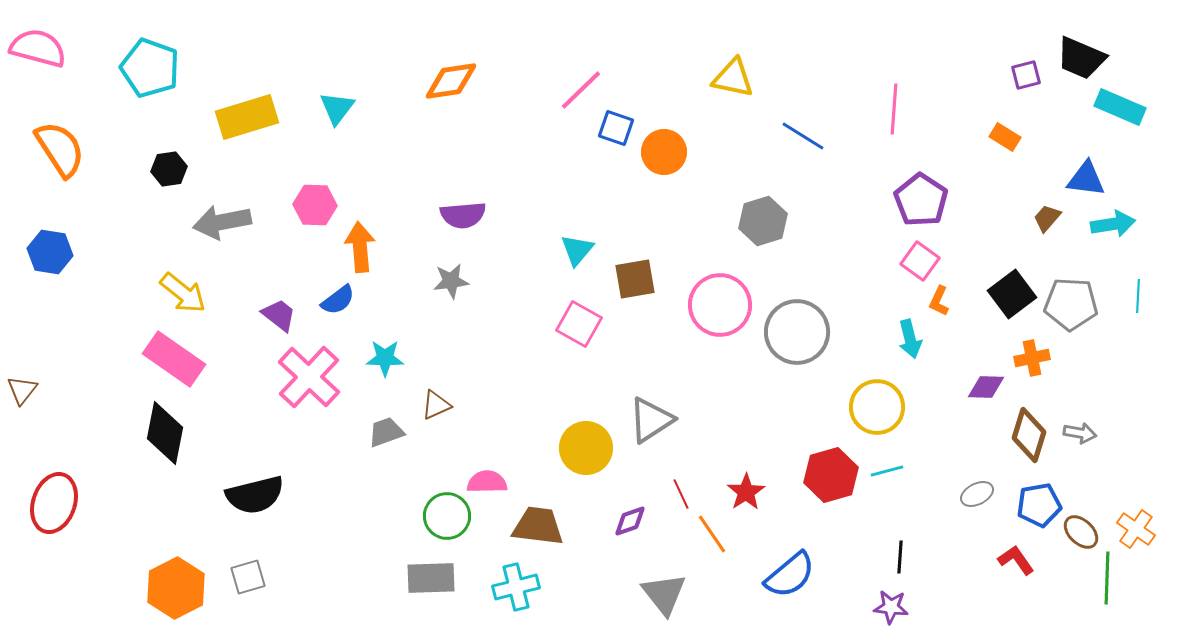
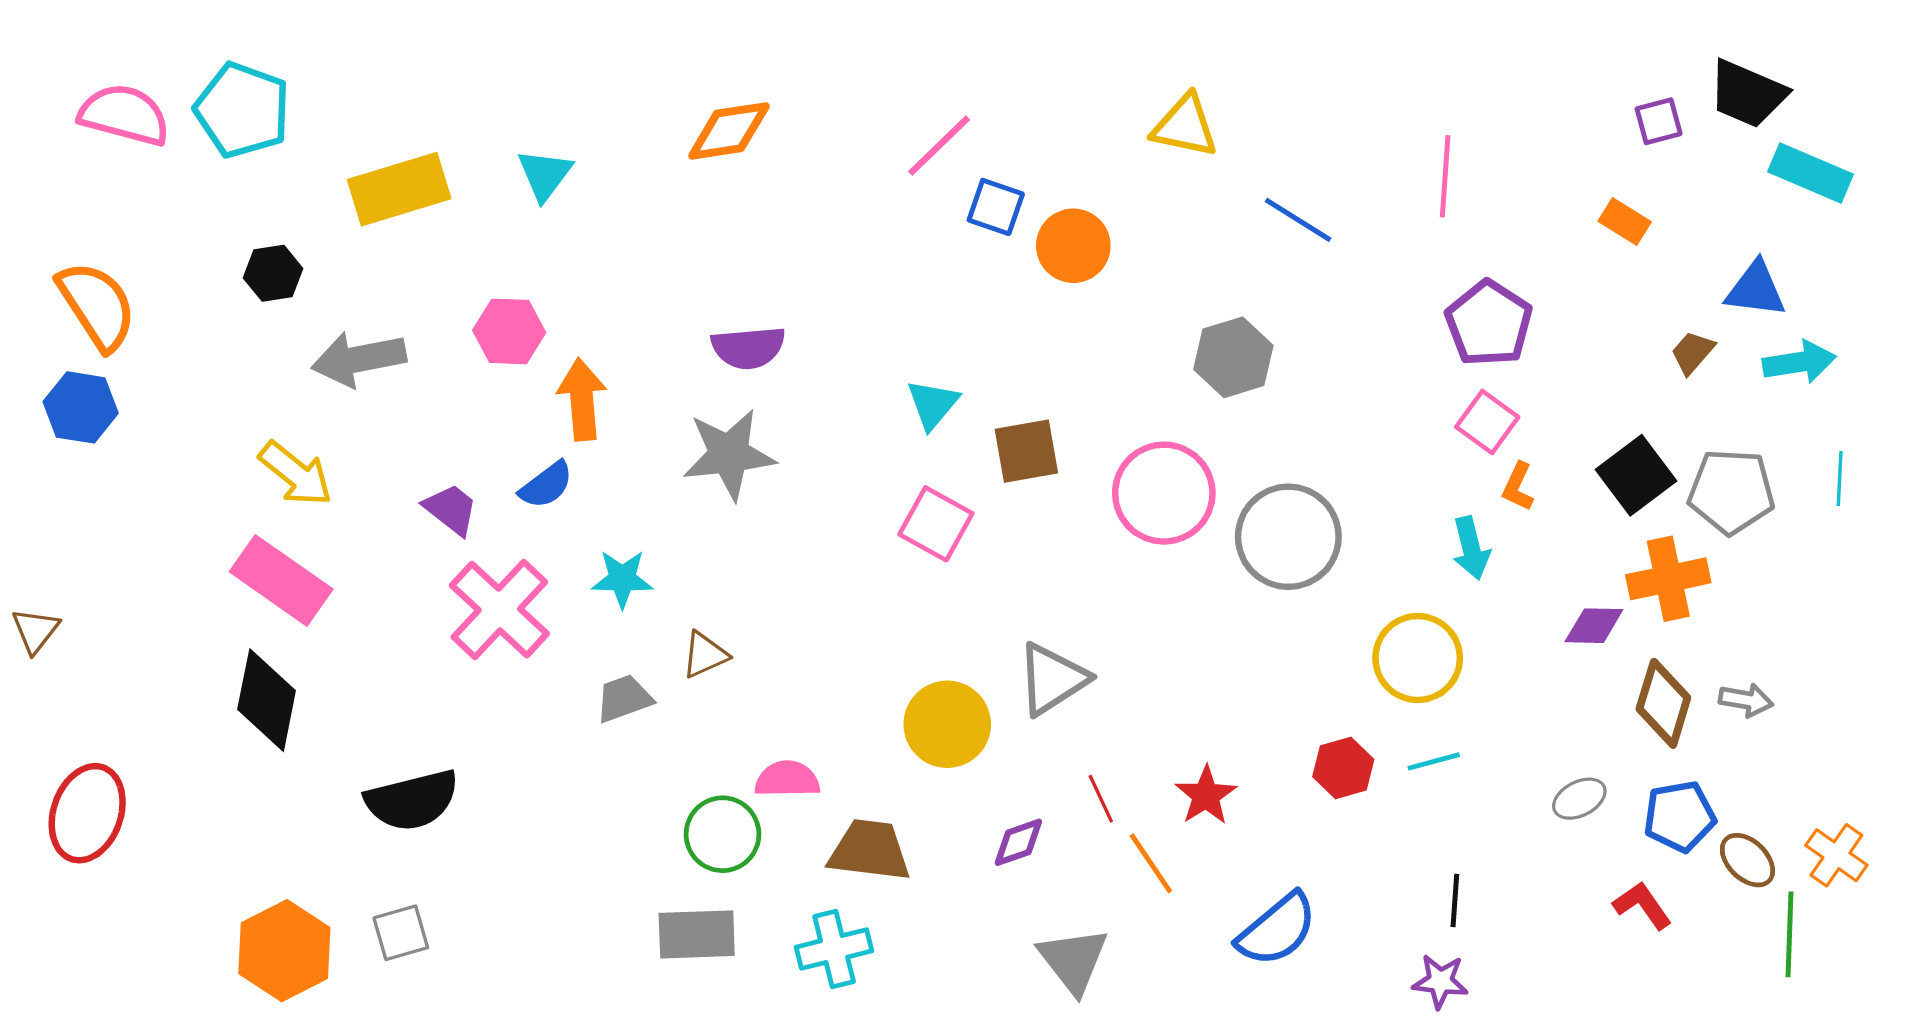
pink semicircle: (38, 48) -> (124, 115), moved
orange semicircle: (60, 149) -> (97, 306), moved
gray star: (451, 281) -> (729, 454), size x1.6
orange cross: (1032, 358) -> (1668, 579), size x1.4
red hexagon: (831, 475) -> (1343, 768), size x0.7

